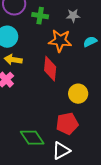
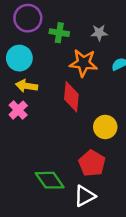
red pentagon: (67, 124) -> (92, 163), turned -30

